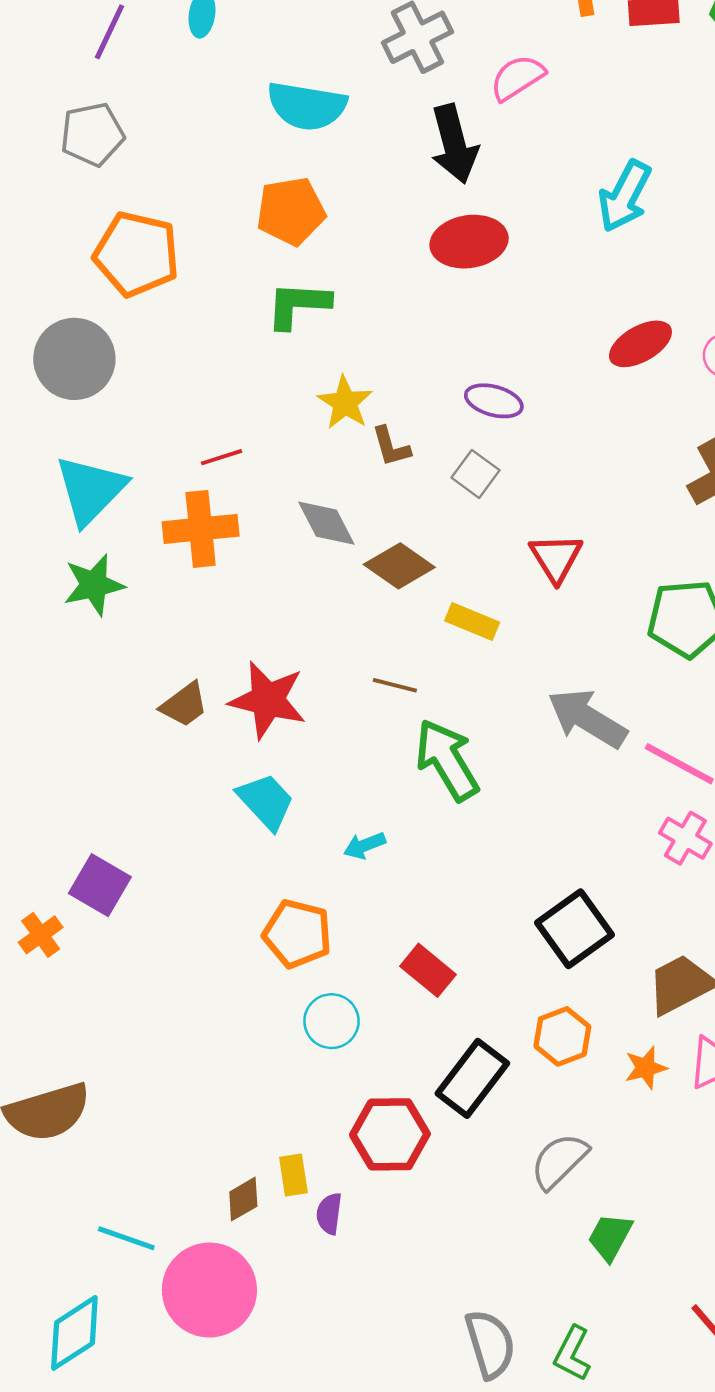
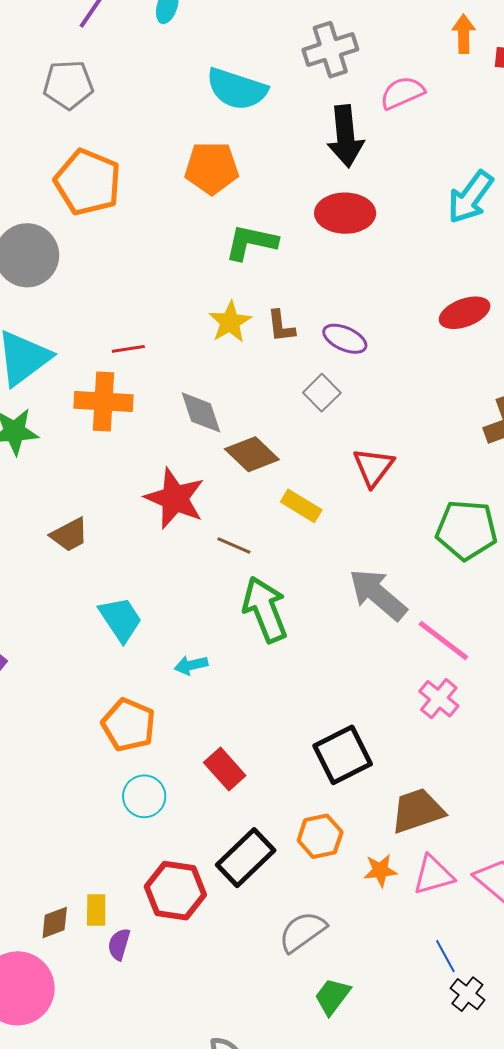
green L-shape: (298, 305) -> (251, 242), moved
brown L-shape: (391, 447) -> (281, 326), moved
red star: (268, 700) -> (175, 498), moved

